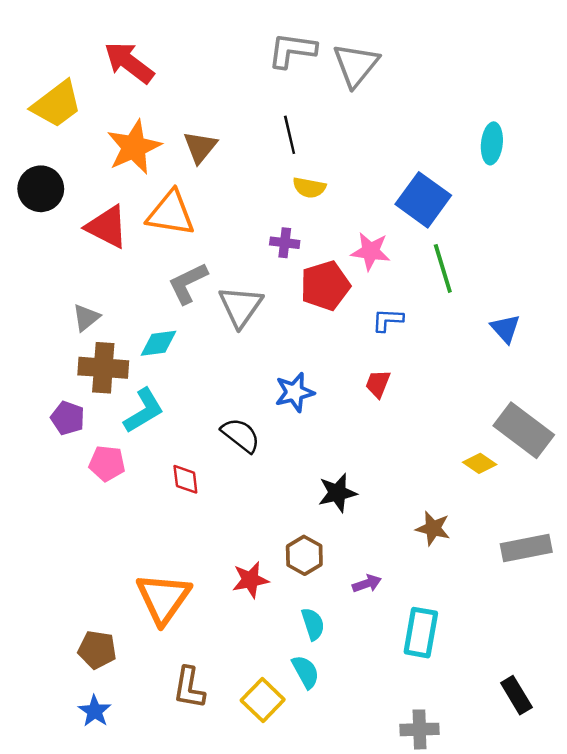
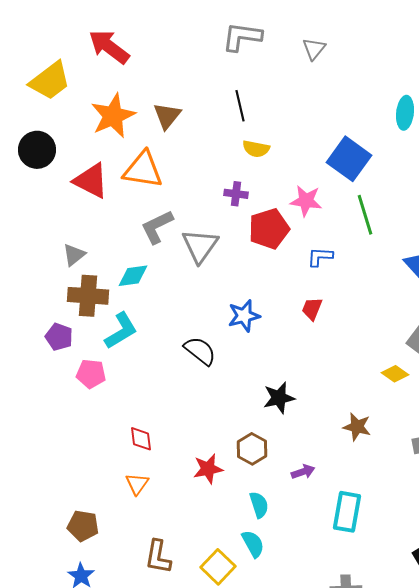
gray triangle: (356, 65) -> (314, 49), moved, size x0.6
red diamond: (185, 479) -> (141, 439), moved
orange triangle: (163, 598) -> (137, 484), size x0.5

